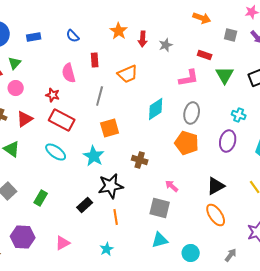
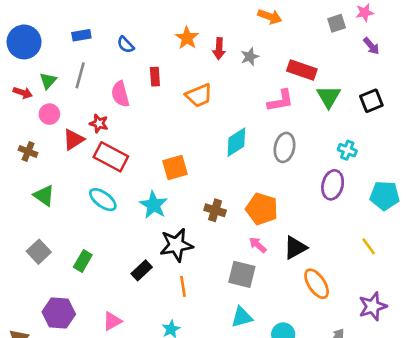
orange arrow: (202, 18) -> (270, 17), moved
gray square: (231, 35) -> (337, 23), moved, turned -32
blue rectangle: (34, 37) -> (81, 35), moved
red rectangle: (205, 55) -> (302, 70), size x1.5
gray line: (100, 96) -> (80, 75), moved
red triangle: (25, 119) -> (73, 139), moved
orange pentagon: (187, 143) -> (262, 209), moved
black triangle: (216, 186) -> (295, 248), moved

